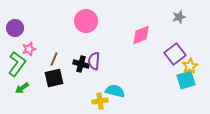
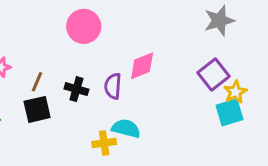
gray star: (179, 17) -> (219, 21), size x1.5
pink diamond: (141, 35) -> (142, 66), moved
purple semicircle: (94, 61) -> (113, 86), moved

